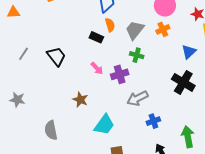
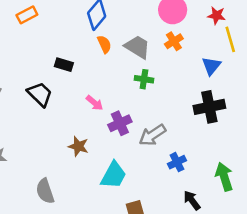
gray trapezoid: (135, 30) -> (137, 47), turned 90
black rectangle: (96, 37) -> (64, 65), moved
purple cross: (120, 74) -> (120, 123), moved
black cross: (183, 82) -> (209, 107), turned -35

